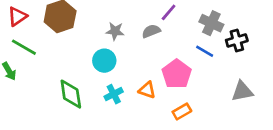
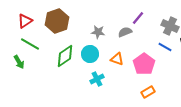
orange triangle: (147, 90) -> (117, 59), moved
green diamond: (71, 94) -> (65, 56), moved, turned 65

